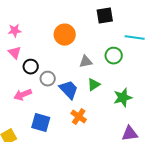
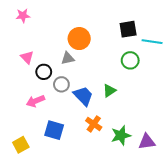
black square: (105, 16) -> (128, 29), moved
pink star: (15, 31) -> (23, 16), moved
gray triangle: (86, 62) -> (68, 58), moved
green star: (123, 98) -> (121, 135), moved

